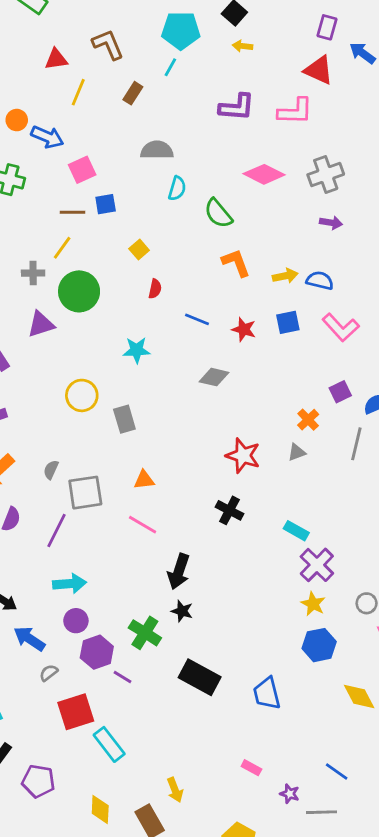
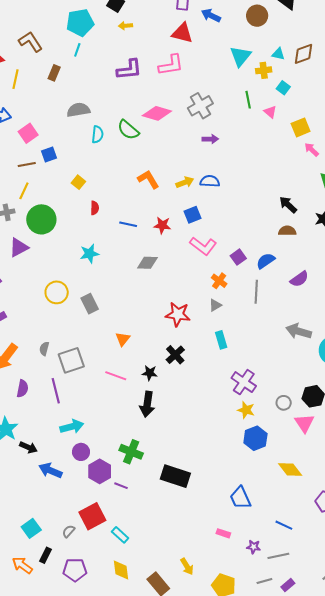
green semicircle: (218, 213) -> (128, 130), moved
pink L-shape: (341, 327) -> (203, 246), moved
orange triangle: (144, 480) -> (123, 339), moved, turned -35
black cross: (229, 510) -> (175, 355), turned 30
purple line: (56, 530) -> (56, 391), turned -30
cyan rectangle: (296, 531) -> (221, 340), moved, turned 54
black star: (182, 611) -> (150, 373), moved
gray semicircle: (49, 673) -> (69, 531), moved
blue trapezoid: (267, 693) -> (240, 498), moved
cyan rectangle: (109, 744) -> (120, 535), size x0.7
yellow arrow: (175, 790) -> (187, 566), moved
yellow diamond: (100, 809) -> (121, 570), moved

